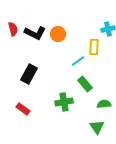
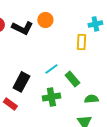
orange circle: (58, 34) -> (45, 20), moved
cyan line: (78, 61) -> (51, 69), moved
black rectangle: (29, 74) -> (21, 82), moved

